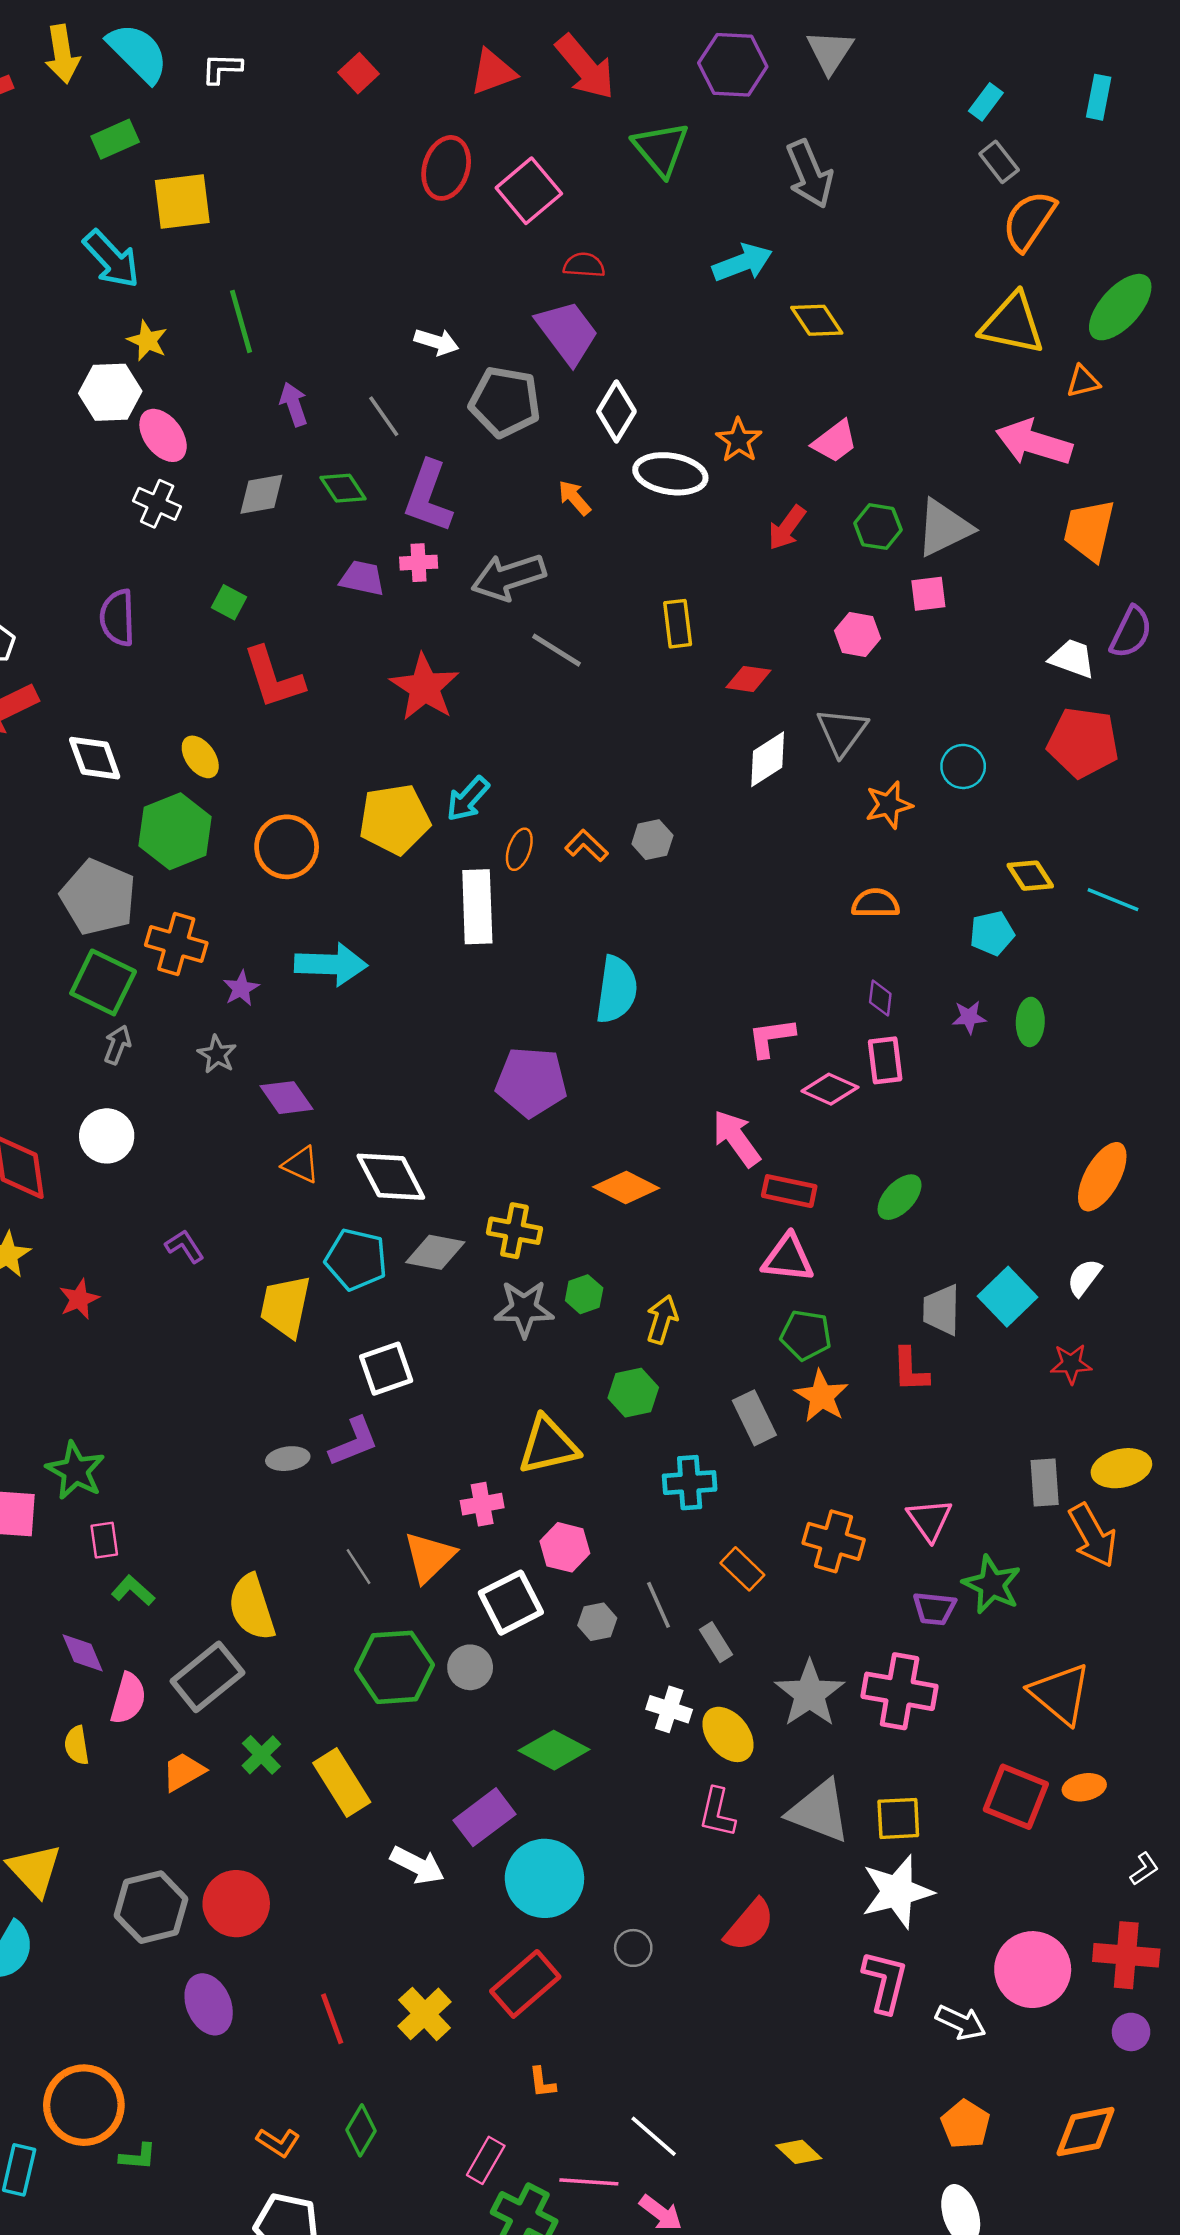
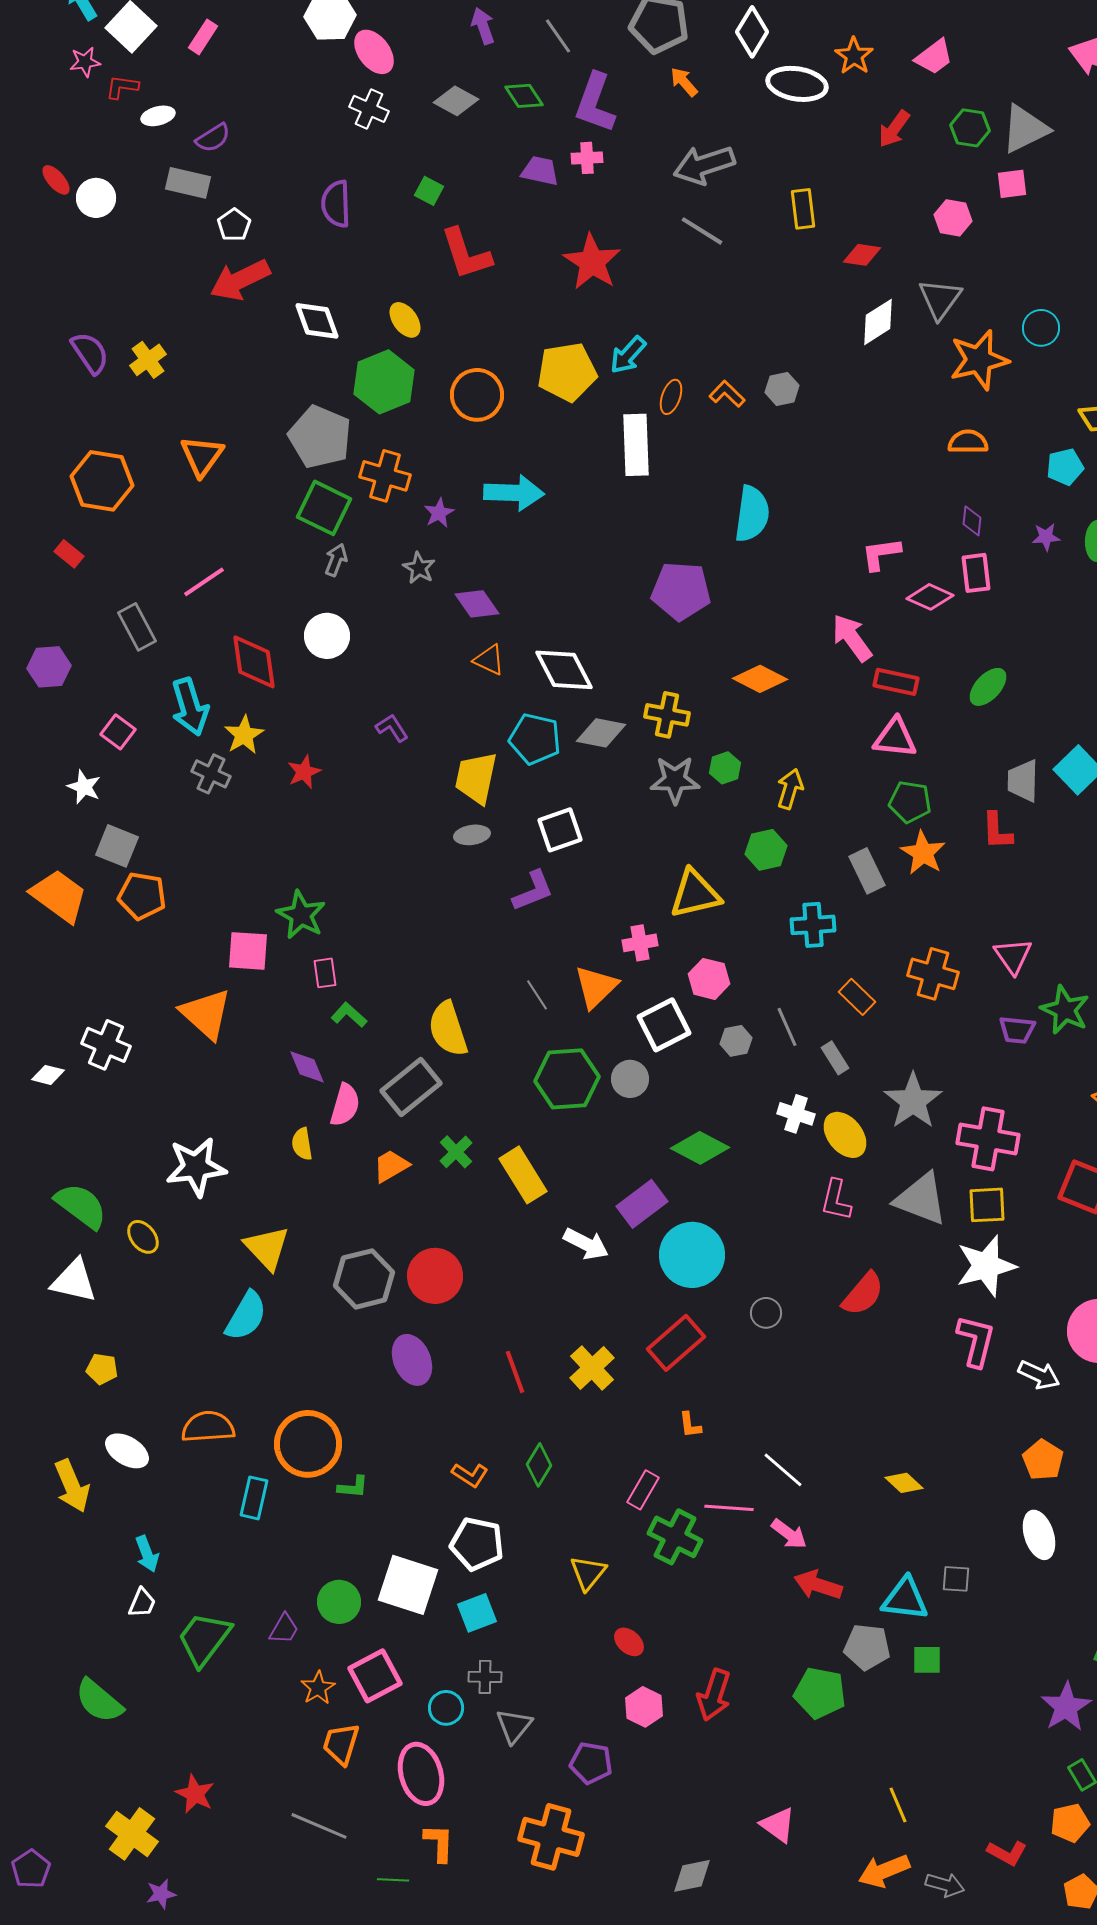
gray diamond: (261, 494) -> (456, 101), turned 39
orange arrow: (574, 498) -> (684, 82), moved
gray arrow: (508, 577) -> (704, 165), moved
orange star: (889, 805) -> (979, 360), size x1.5
gray ellipse: (288, 1459) -> (472, 835), moved
pink cross: (900, 1691) -> (988, 1139), moved

